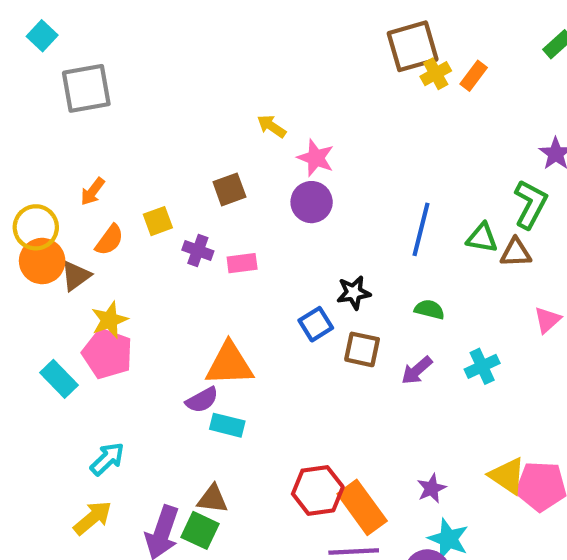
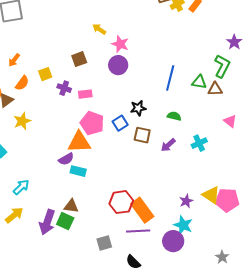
pink triangle: (547, 320) -> (230, 121), turned -40
pink pentagon: (107, 354) -> (92, 123), moved
purple star: (432, 488) -> (186, 201), moved

